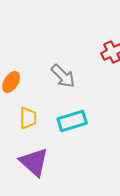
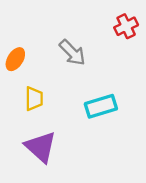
cyan rectangle: (72, 121) -> (101, 106), moved

